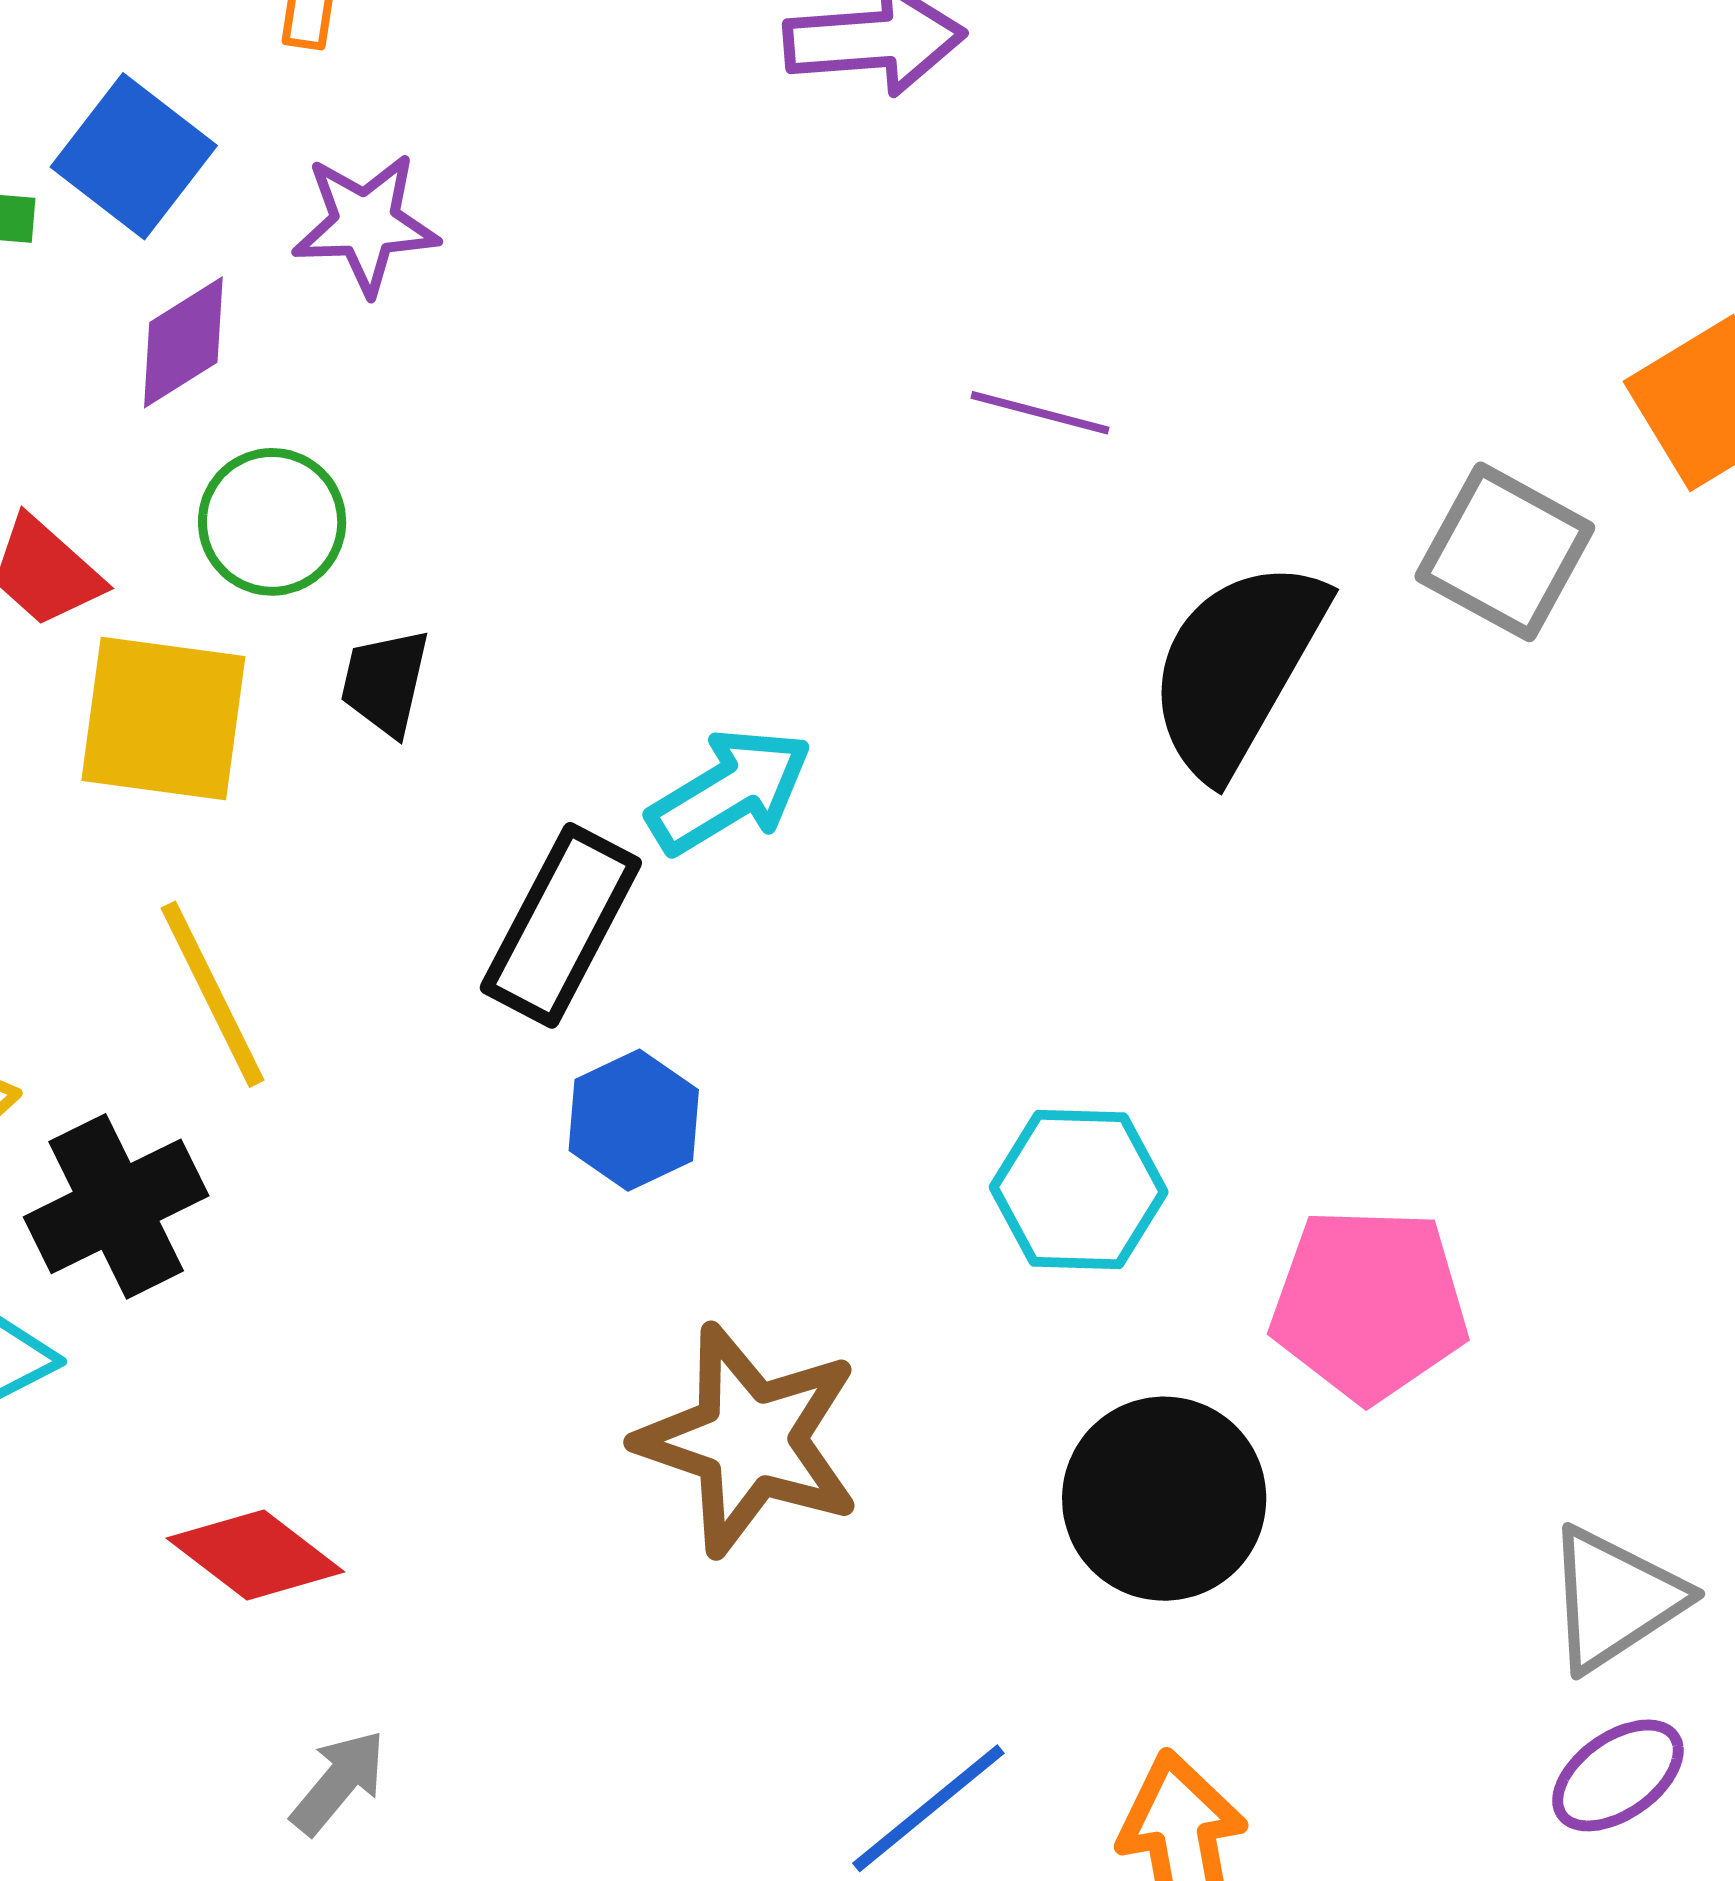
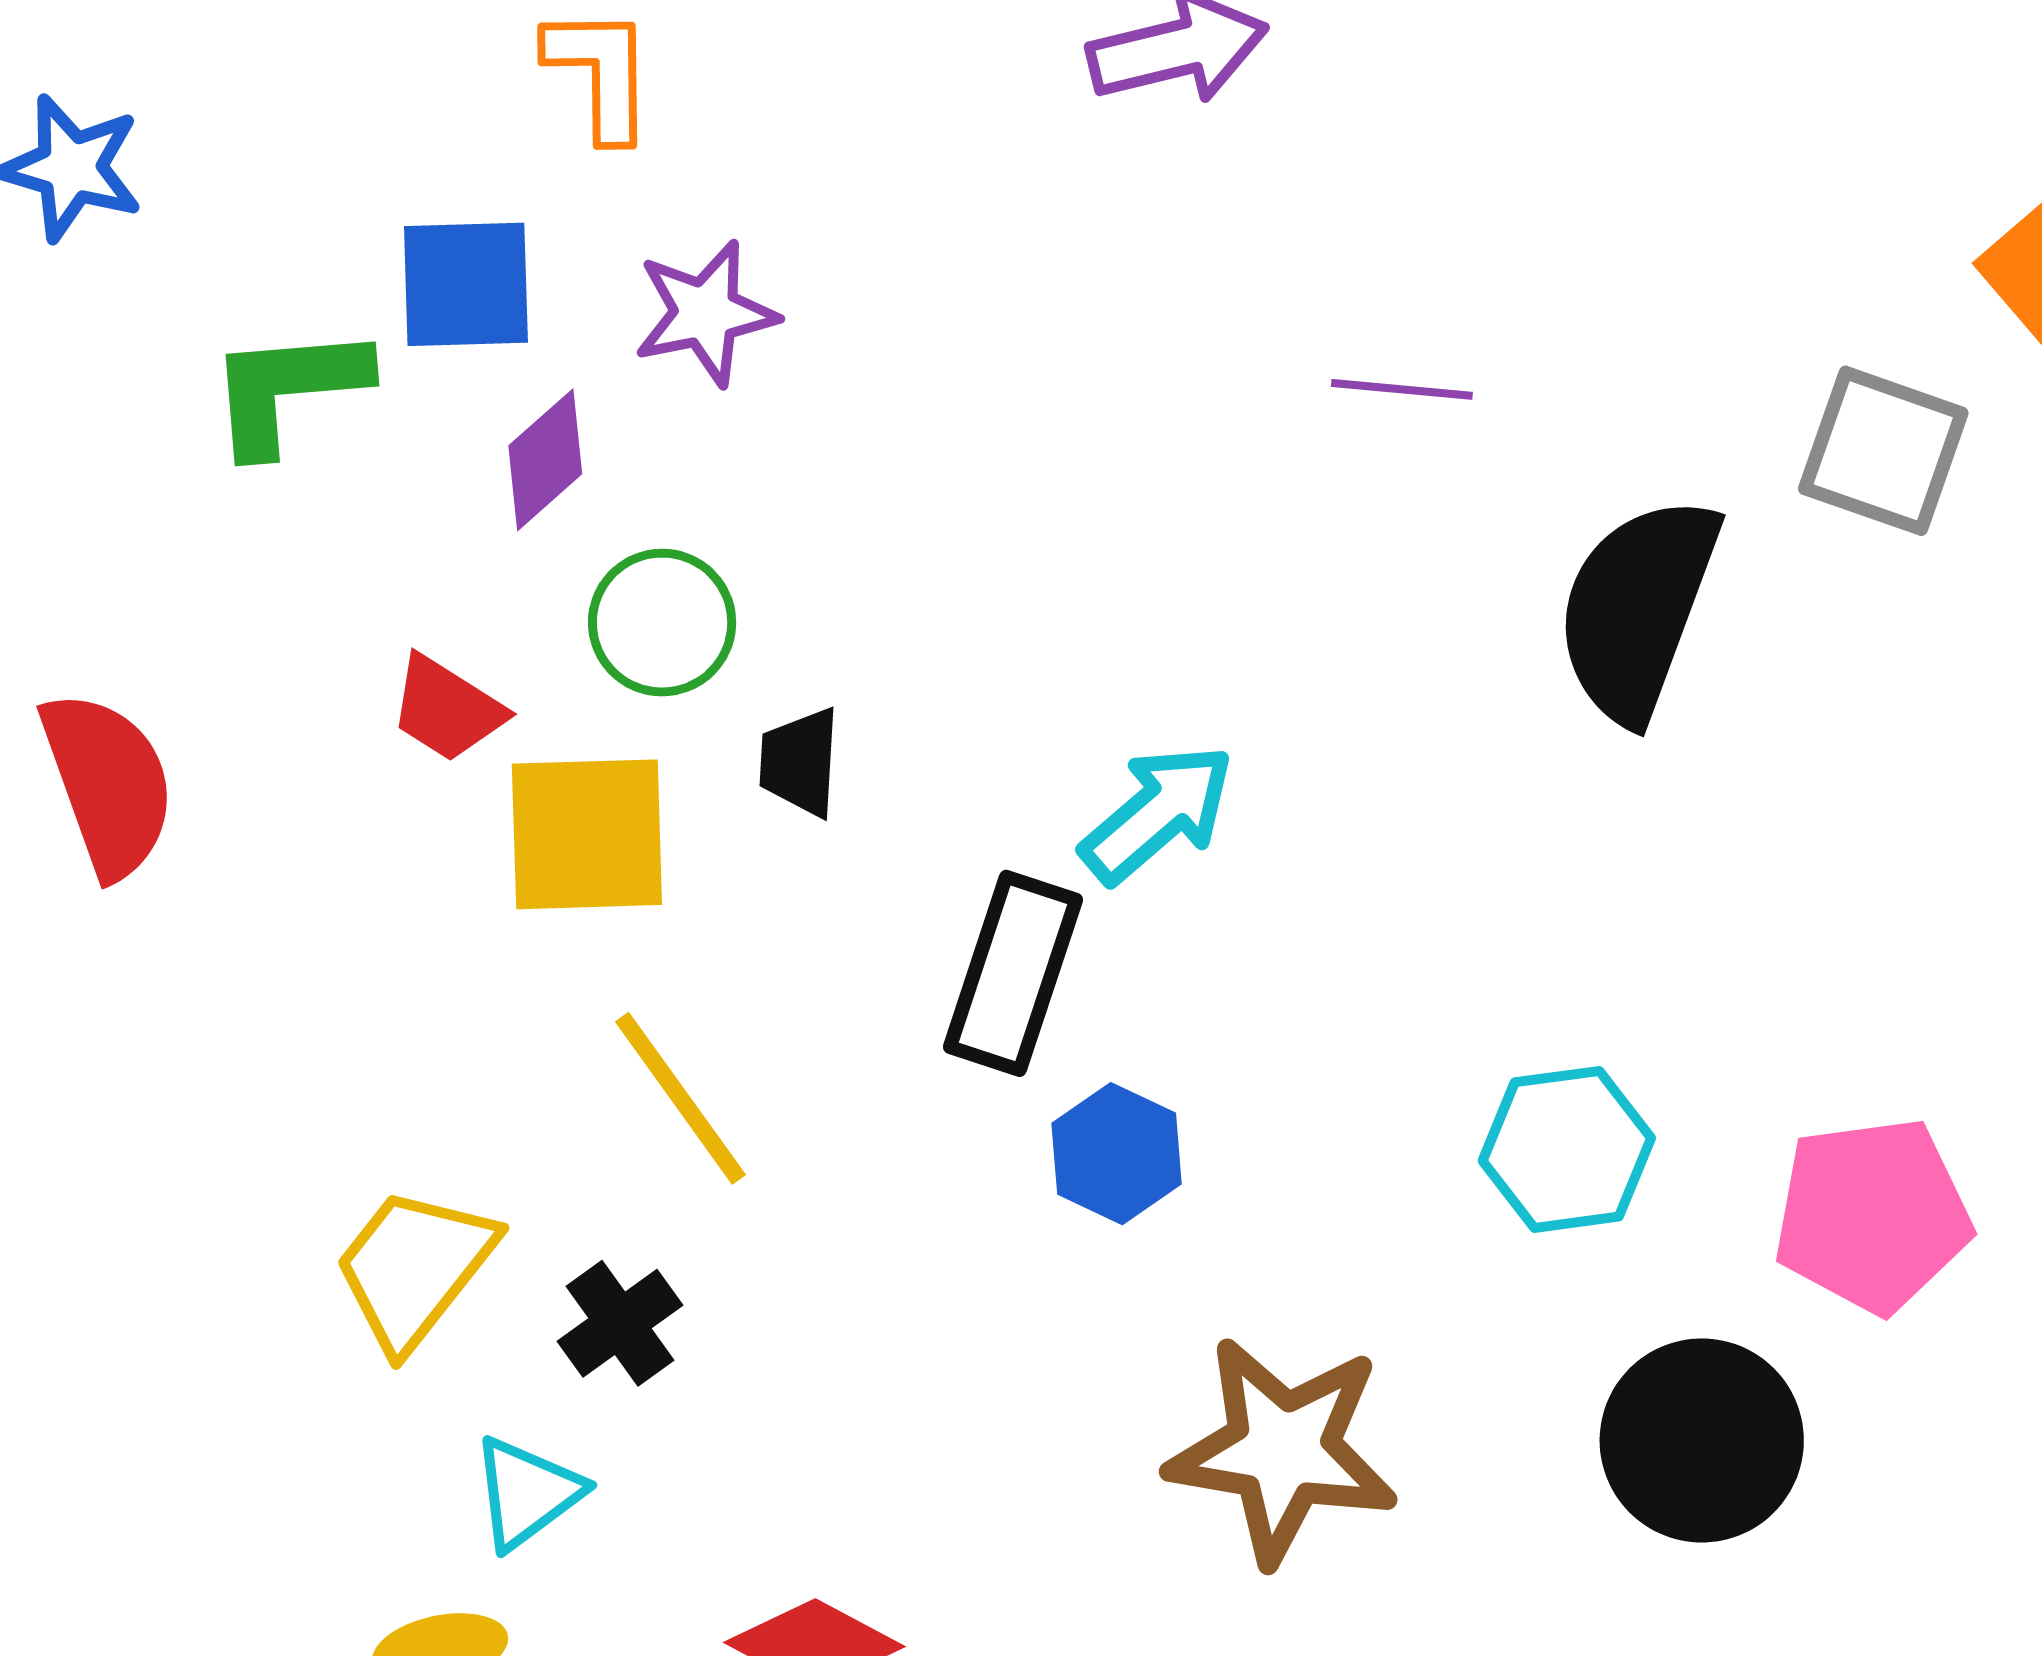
blue square: (134, 156) -> (466, 284), turned -30
black cross: (116, 1206) -> (620, 1323), size x0.7

